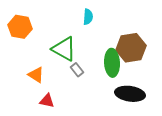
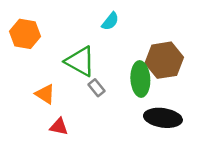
cyan semicircle: (88, 17) -> (110, 21), turned 35

